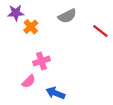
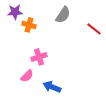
gray semicircle: (67, 16) -> (63, 15), turned -30
orange cross: (31, 27) -> (29, 25), turned -32

